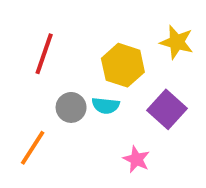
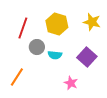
yellow hexagon: (123, 65) -> (57, 24), moved
gray circle: (71, 107) -> (37, 47), moved

